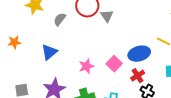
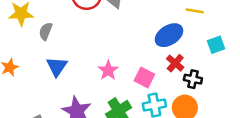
gray semicircle: (60, 19) -> (46, 31), moved
pink square: (114, 64) -> (144, 78), moved

